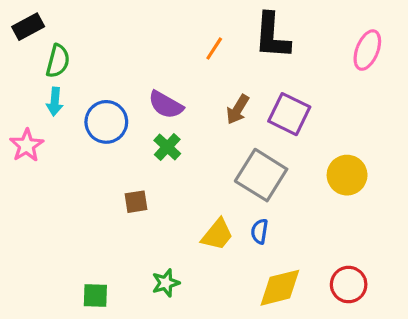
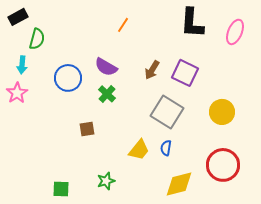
black L-shape: (272, 36) -> (192, 23), moved
orange line: (214, 48) -> (123, 25), moved
cyan arrow: (55, 102) -> (22, 65), moved
red circle: (349, 285) -> (223, 165), moved, size x1.4

